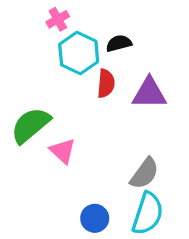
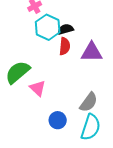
black semicircle: (119, 43) -> (66, 29), moved
blue circle: (95, 218) -> (58, 120), moved

